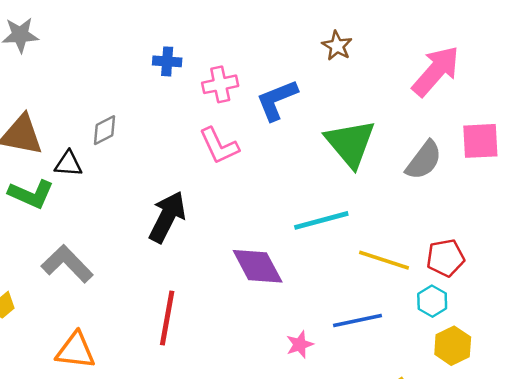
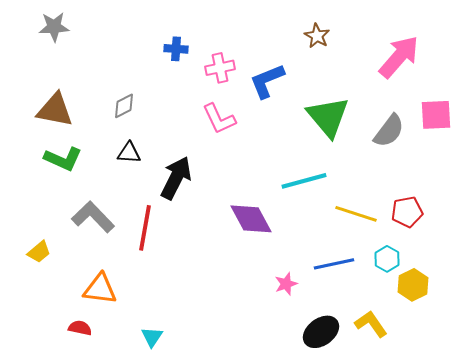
black triangle: (68, 164) -> (129, 153), moved
cyan hexagon: (432, 301) -> (387, 259), moved
red line: (167, 318) -> (145, 228), moved

